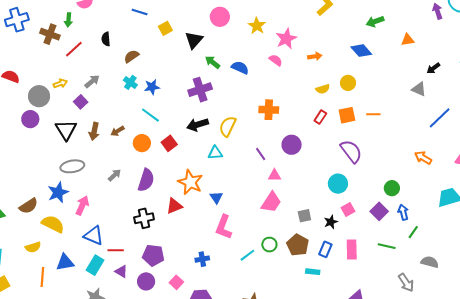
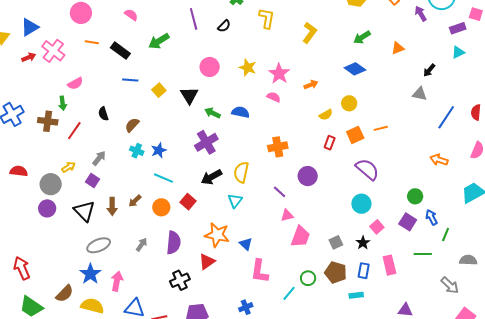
cyan triangle: (215, 153) -> (235, 201), turned -35
pink triangle: (274, 175) -> (287, 215), moved

